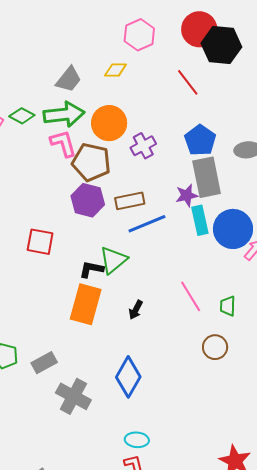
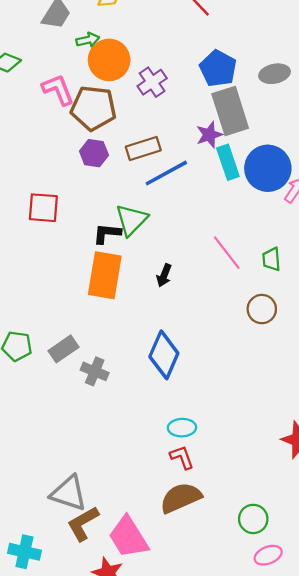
green arrow: (64, 114) -> (88, 40), moved, size x0.5
purple hexagon: (88, 200) -> (94, 153), size x0.7
gray cross: (73, 396) -> (95, 371), moved, size x0.7

